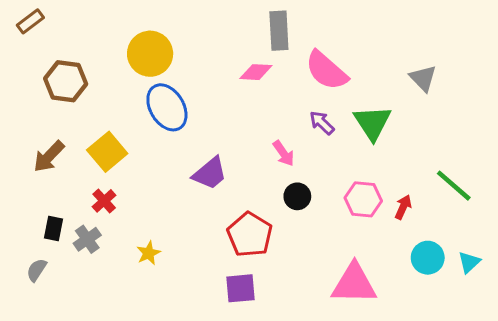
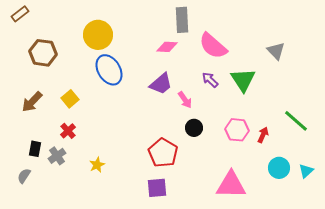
yellow square: (107, 152) -> (70, 99), size x0.7
purple trapezoid: (210, 173) -> (161, 84), moved

